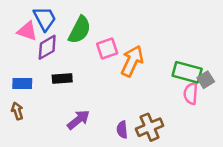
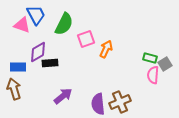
purple diamond: (47, 47) -> (38, 52), moved
orange arrow: (132, 61) -> (106, 49), size x0.7
green rectangle: (187, 72) -> (150, 58), size x0.6
brown arrow: (17, 111) -> (14, 89), size x1.5
purple semicircle: (122, 130) -> (98, 104), size x1.5

